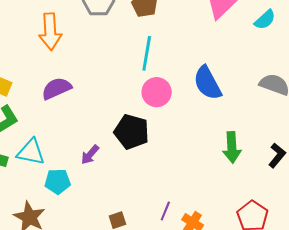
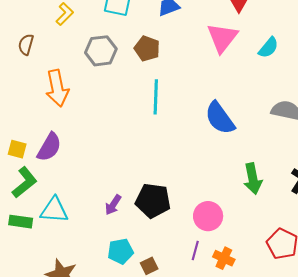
purple semicircle: (56, 88) -> (49, 147), moved, turned 152
pink circle: (157, 92) -> (208, 216), moved
black pentagon: (131, 132) -> (153, 201), moved
cyan pentagon: (58, 181) -> (120, 251), moved

